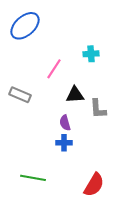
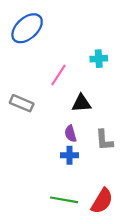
gray L-shape: (98, 109) -> (104, 140), moved
green line: (33, 178) -> (64, 200), moved

